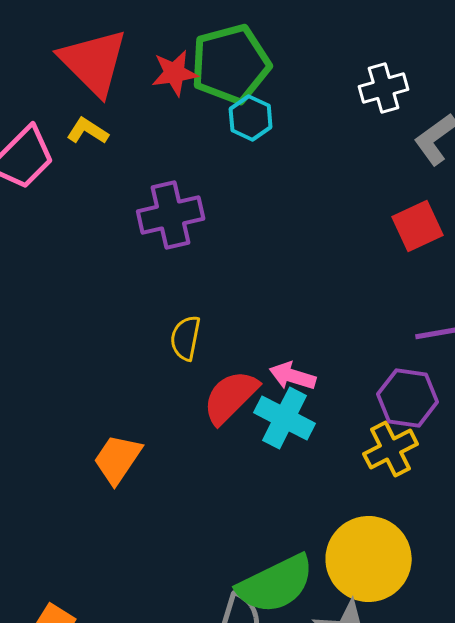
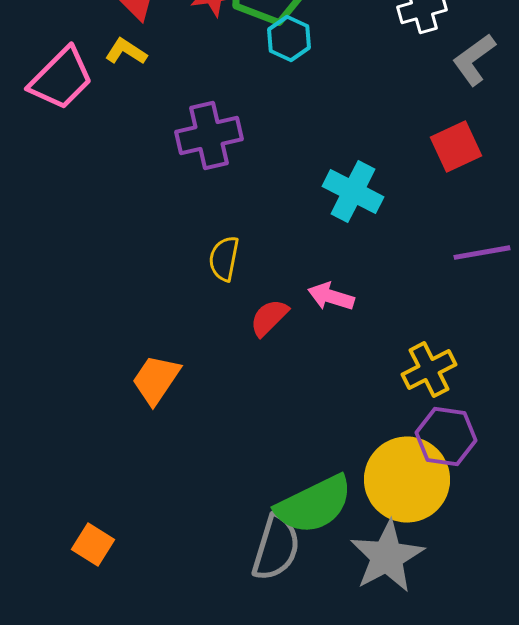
red semicircle: (231, 397) -> (269, 318), size x0.7
purple hexagon: (408, 398) -> (446, 437), moved
cyan cross: (285, 418) -> (353, 192), moved

